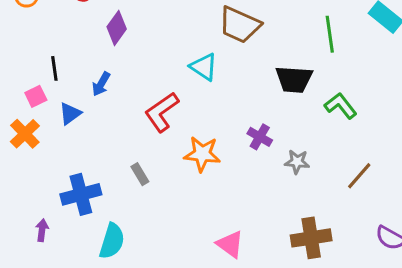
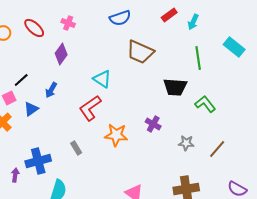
cyan triangle: (204, 67) -> (102, 79), moved
black line: (54, 68) -> (21, 80), turned 56
gray star: (297, 162) -> (186, 143), moved
purple arrow: (42, 230) -> (15, 175), moved

